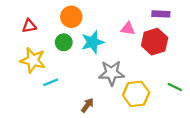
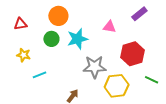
purple rectangle: (161, 14) -> (139, 14), turned -42
red hexagon: (155, 42) -> (133, 54), moved
yellow star: (33, 60) -> (24, 55), size x0.6

